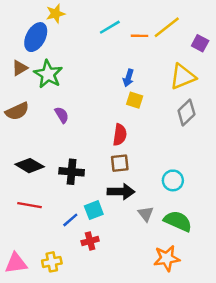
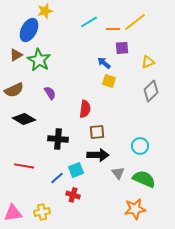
purple square: (200, 43) -> (122, 48), moved, turned -32
yellow triangle: (183, 77) -> (148, 62), size x0.6
blue arrow: (128, 78) -> (104, 63), turned 112
red semicircle: (120, 135) -> (85, 109), moved
black diamond: (30, 166) -> (24, 119), moved
red cross: (90, 241) -> (73, 195), turned 32

